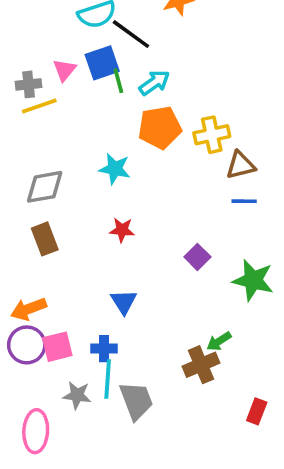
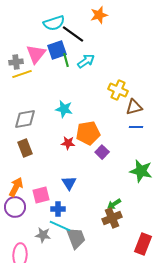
pink triangle: (64, 70) -> (36, 54), size x1.5
orange pentagon: (160, 128) -> (88, 133), moved
yellow cross: (212, 135) -> (118, 90), turned 36
purple square: (197, 257) -> (102, 152), moved
orange arrow: (29, 309) -> (16, 187), turned 138
green arrow: (219, 341) -> (114, 204), moved
pink square: (57, 347) -> (41, 195), moved
cyan line: (108, 379) -> (60, 226), turned -70
red rectangle: (257, 411) -> (143, 244), size x1.5

